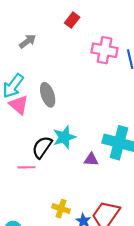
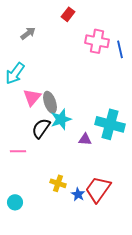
gray ellipse: (48, 95) -> (50, 102), moved
pink triangle: (19, 105) -> (32, 97), moved, turned 30
pink line: (26, 167) -> (18, 151), moved

